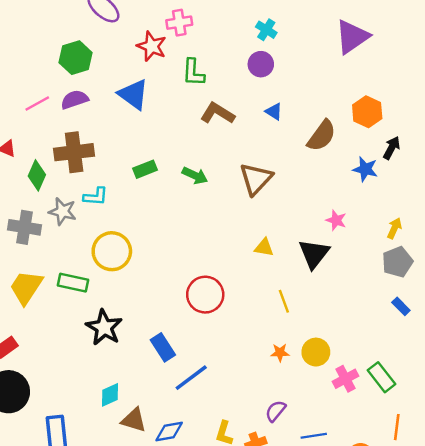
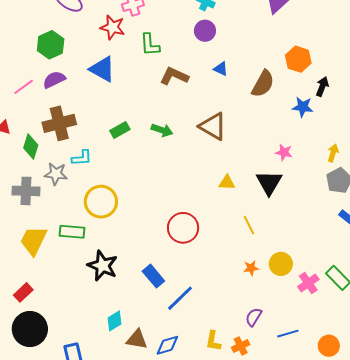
brown triangle: (256, 179) -> (213, 126), turned -36

